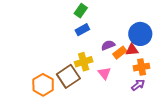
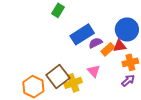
green rectangle: (81, 11) -> (58, 10), moved
blue rectangle: (82, 30) -> (82, 34), moved, size x1.6
yellow cross: (84, 62) -> (73, 83), moved

